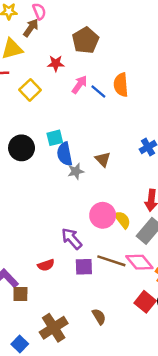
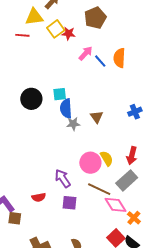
yellow square: (30, 90) -> (56, 29), moved
yellow semicircle: (122, 220) -> (107, 158), moved
brown line: (111, 261) -> (99, 189), moved

